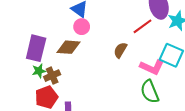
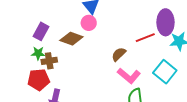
purple rectangle: (36, 48) -> (41, 31), size x0.7
pink L-shape: (152, 67) -> (129, 76), moved

